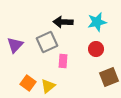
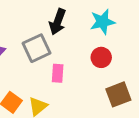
black arrow: (63, 22) -> (58, 22), turned -72

